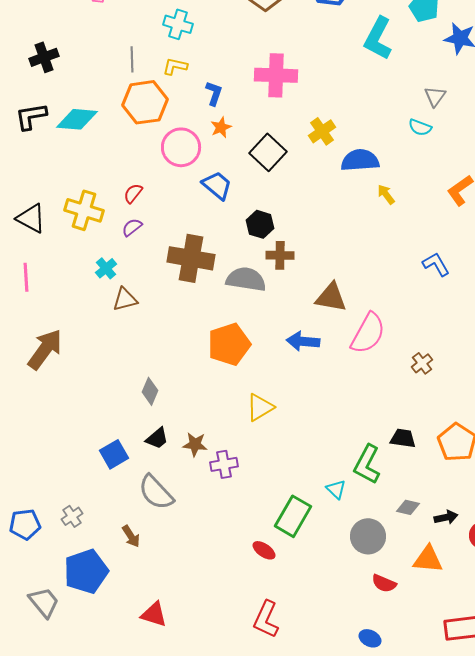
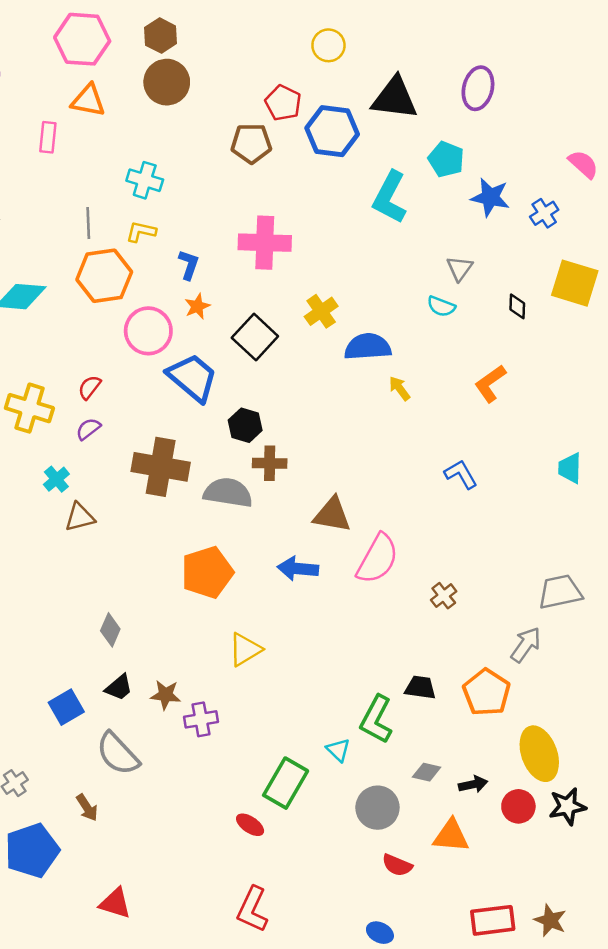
blue trapezoid: (217, 185) -> (192, 377), size x1.4

